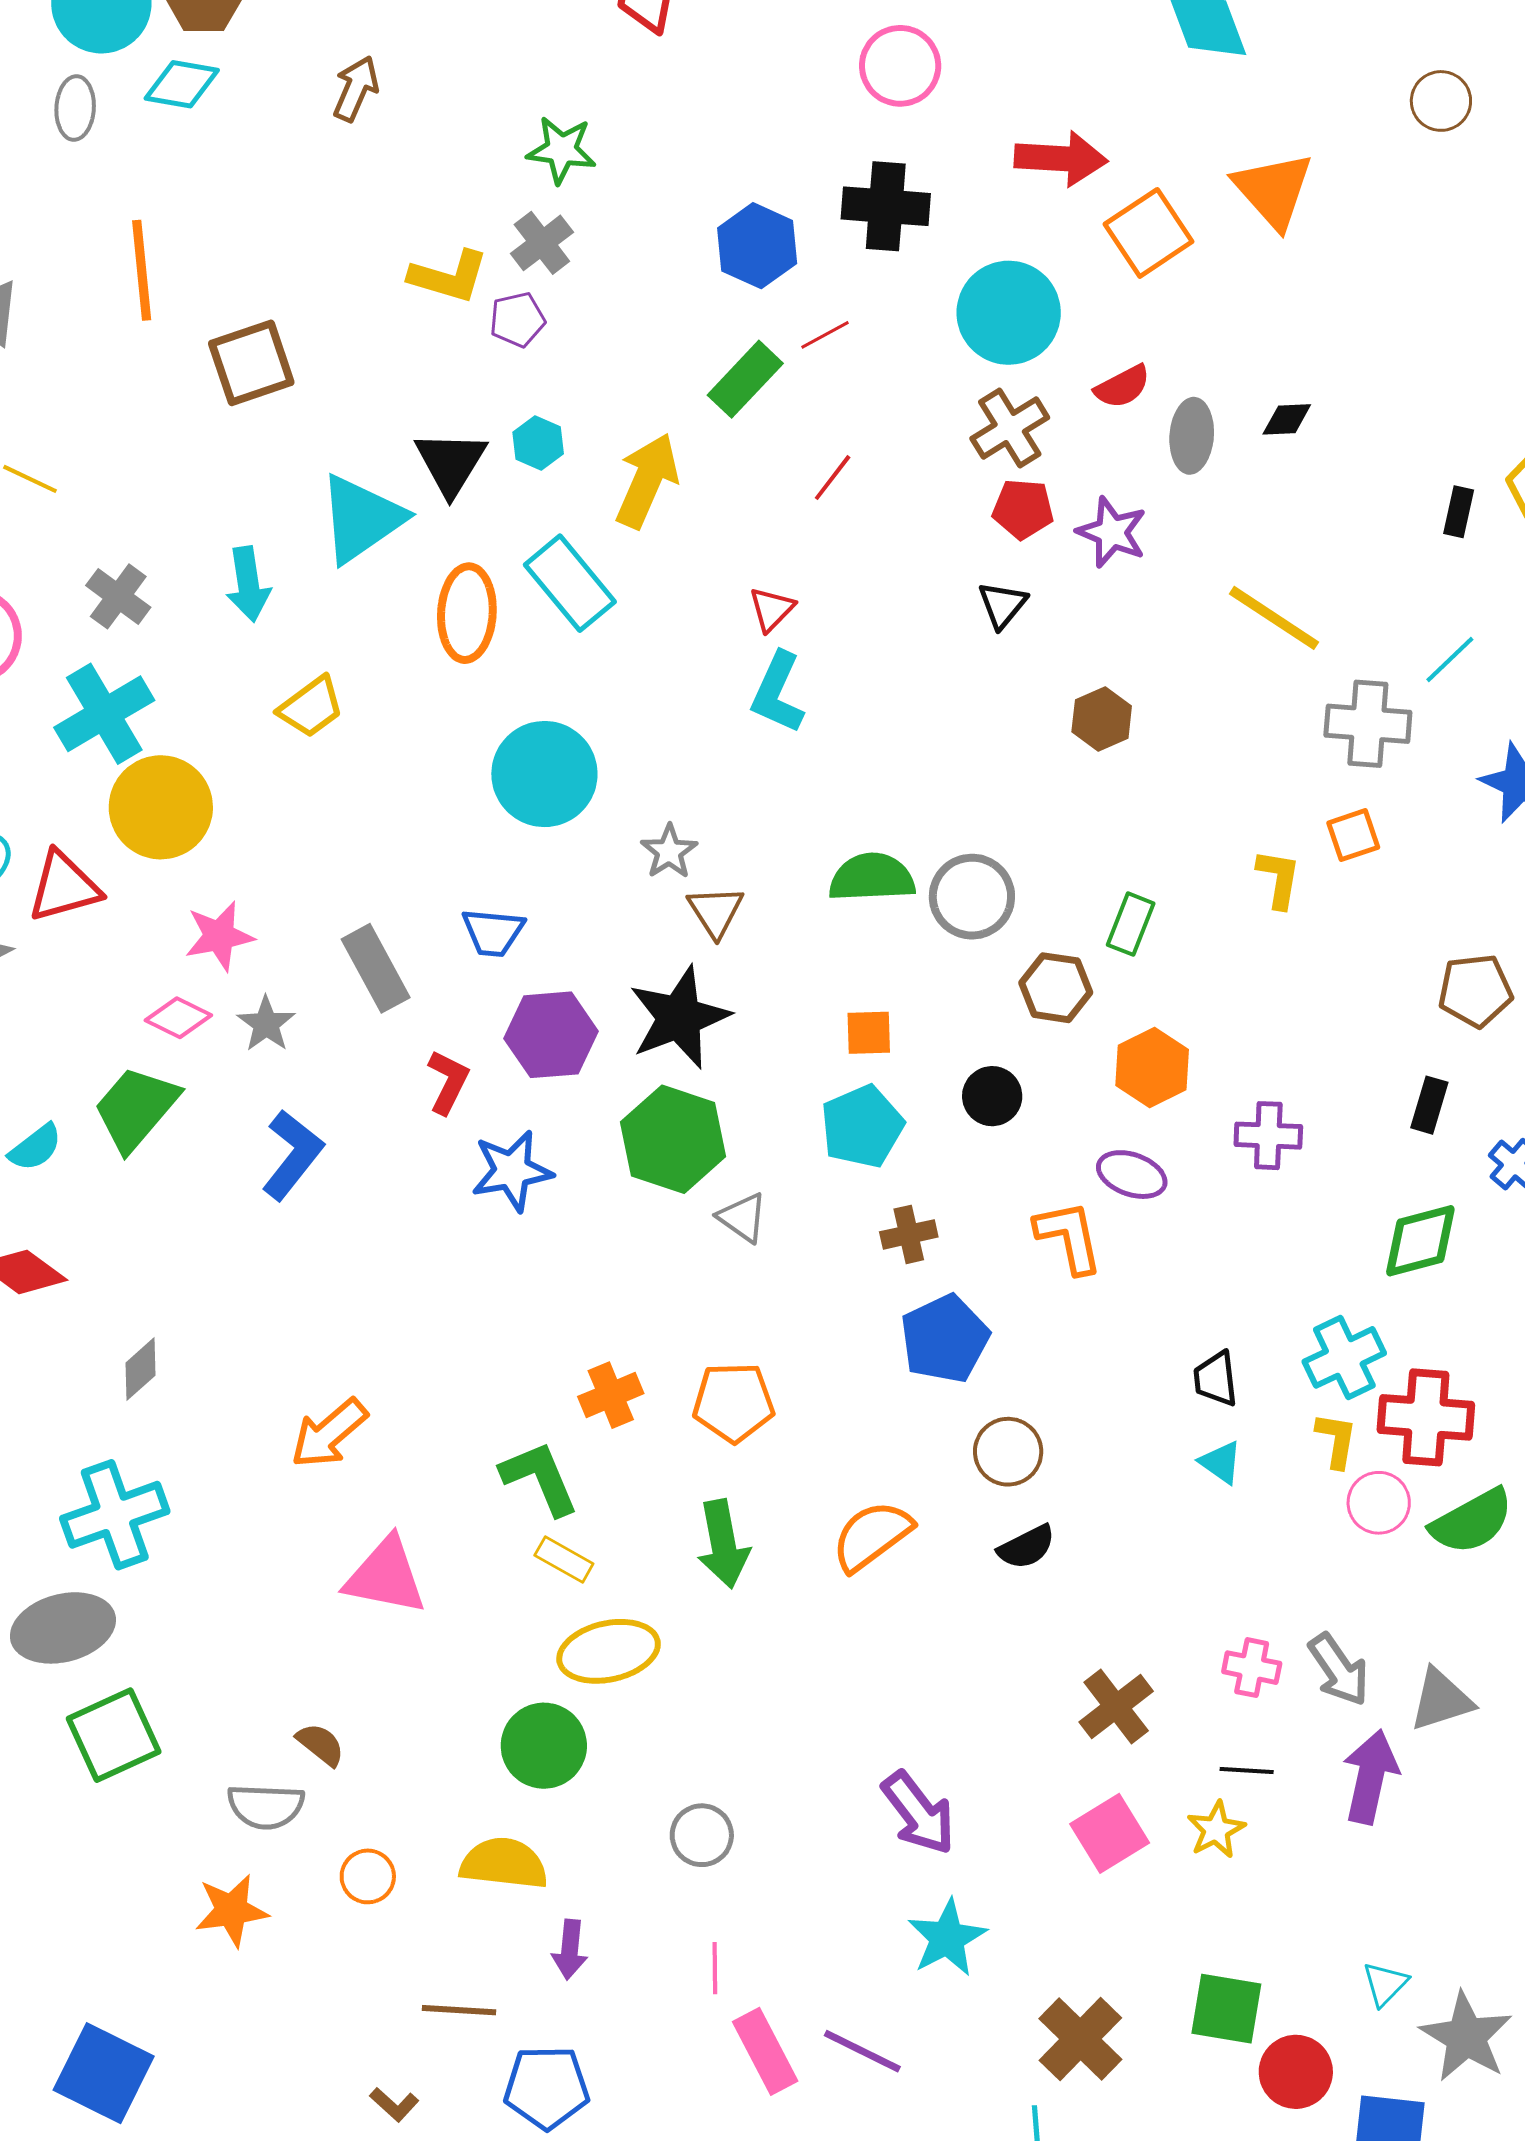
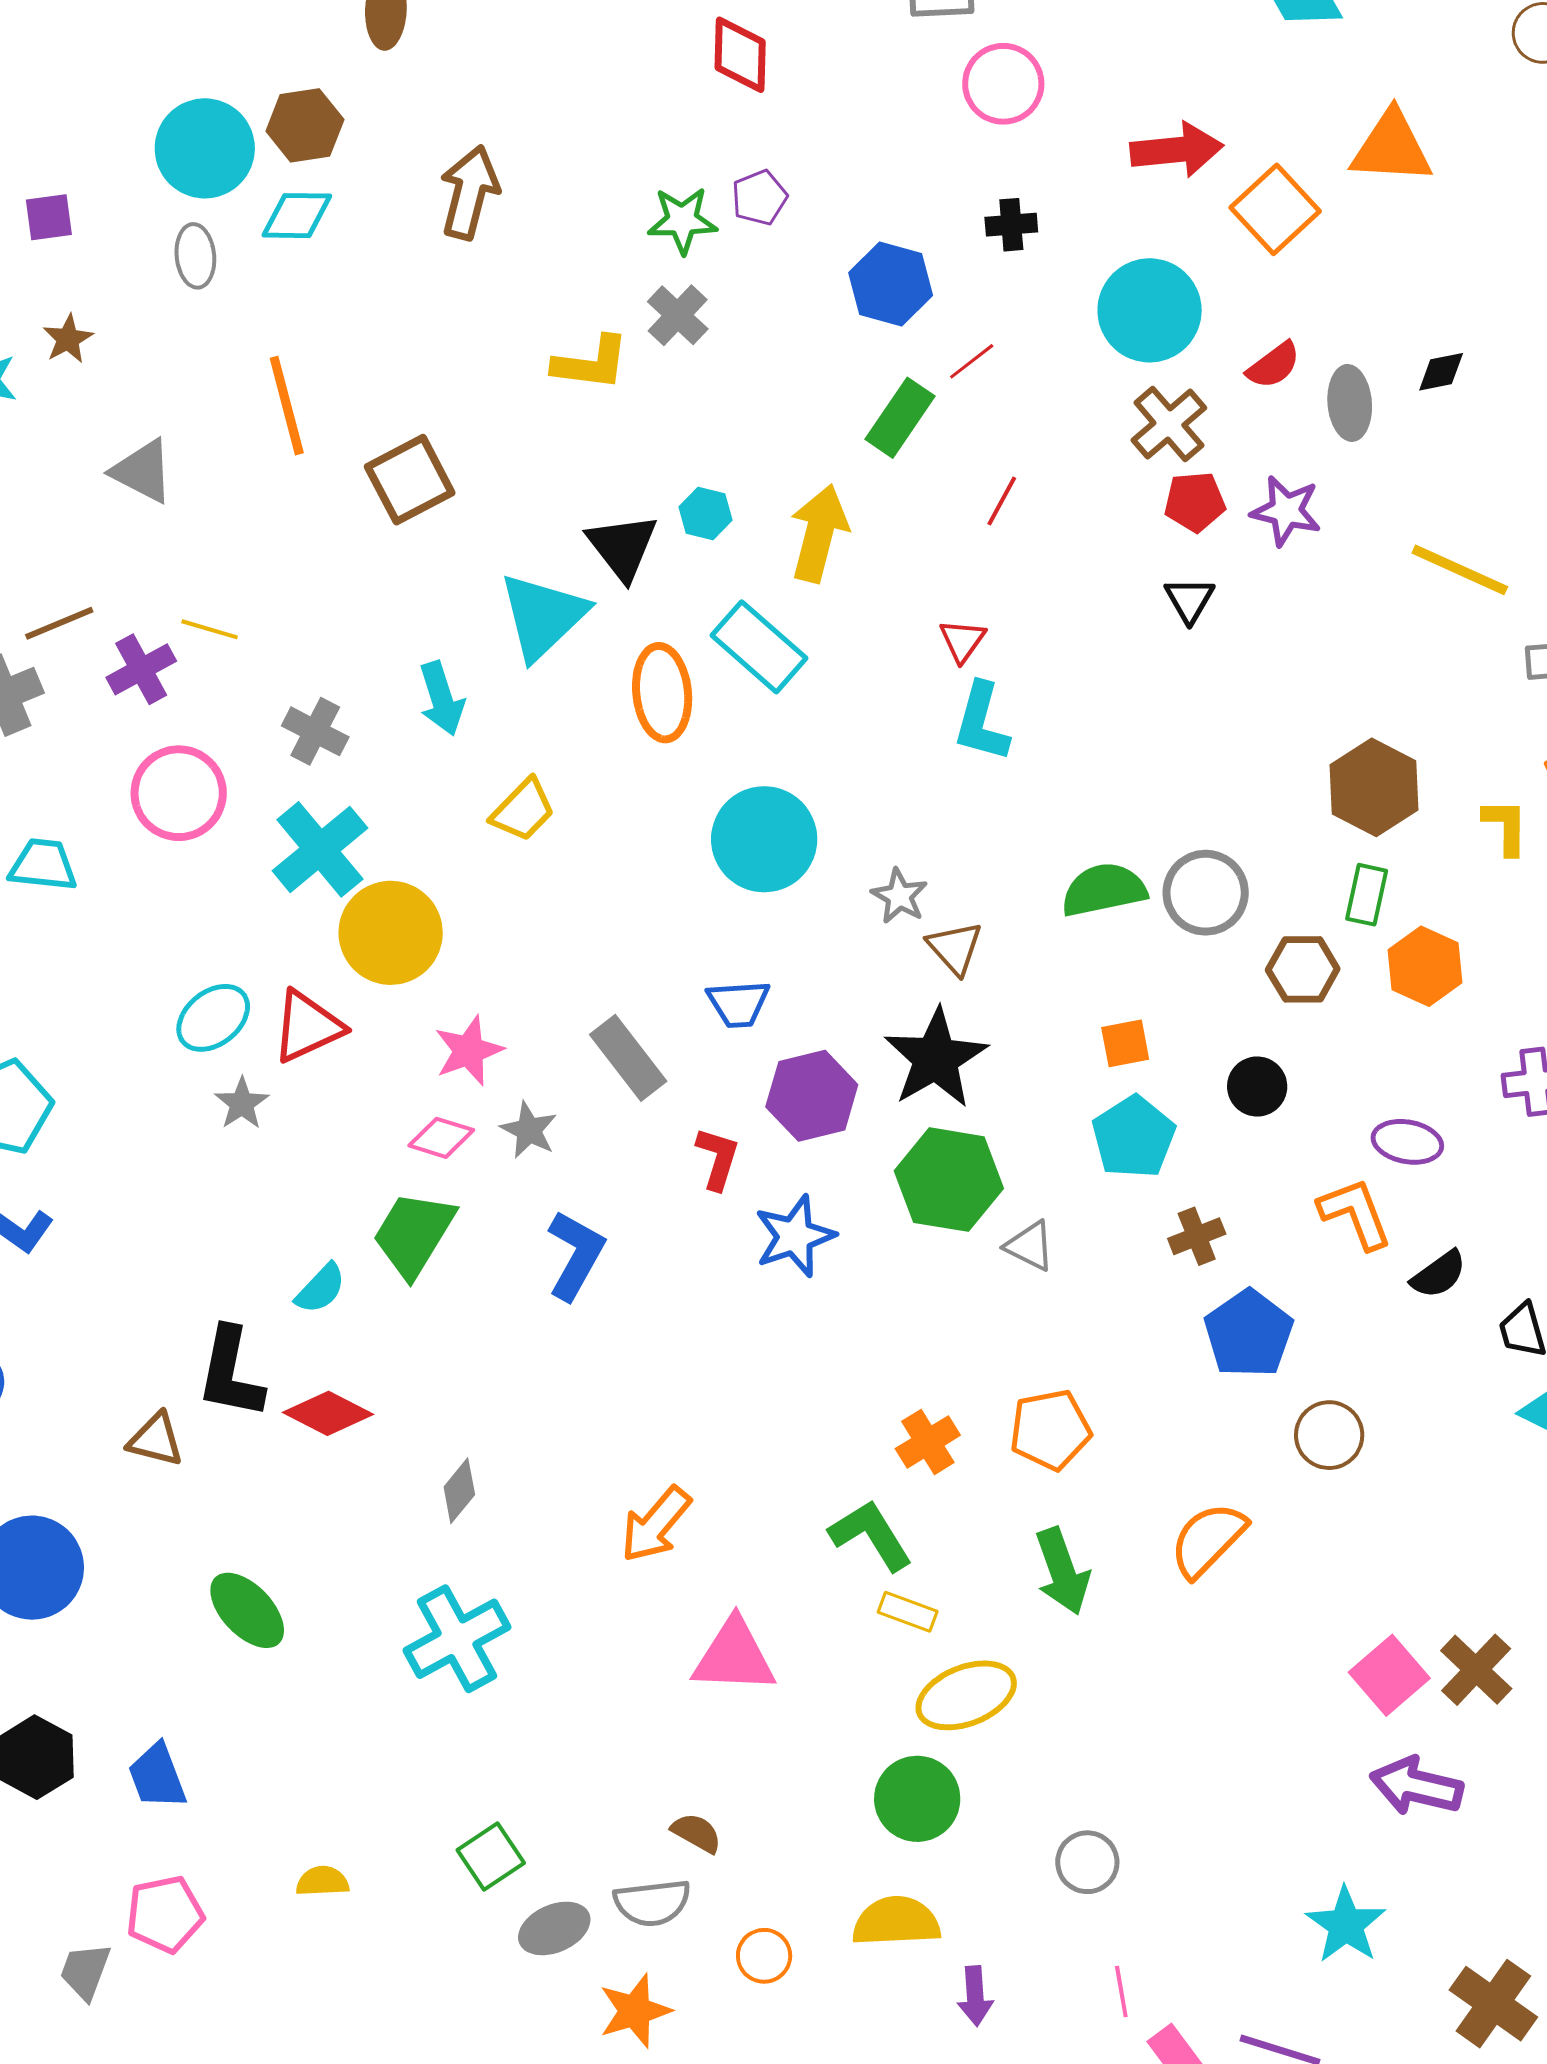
brown arrow: (356, 89) -> (469, 192), size x1.4
orange triangle: (1273, 190) -> (1392, 148), turned -36
black cross: (886, 206) -> (1011, 225), size x0.6
purple pentagon: (517, 320) -> (759, 198), moved
brown hexagon: (1102, 719) -> (1374, 787), moved, size x1.5
orange hexagon: (1152, 1068) -> (1425, 966), moved
black semicircle: (1026, 1547) -> (1439, 1274), moved
gray ellipse: (63, 1628) -> (554, 1928), moved, size x0.7
green square: (114, 1735) -> (491, 1856), size x0.7
purple arrow: (918, 1813) -> (1416, 1786), moved, turned 150
pink square: (1110, 1833) -> (1389, 1675), moved

